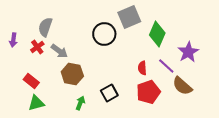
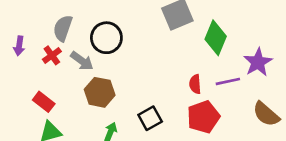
black circle: (104, 34) -> (106, 38), moved
purple line: (166, 66) -> (228, 81), turned -54
brown semicircle: (182, 86) -> (266, 114), moved

